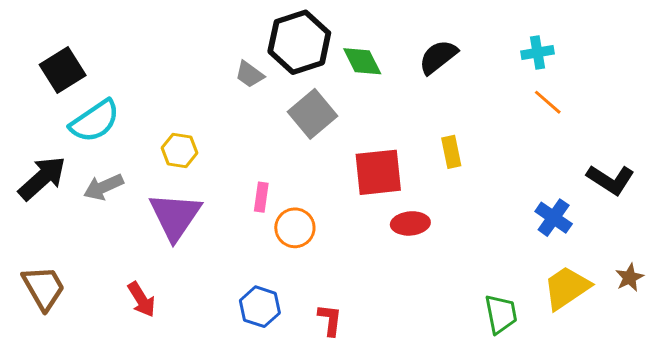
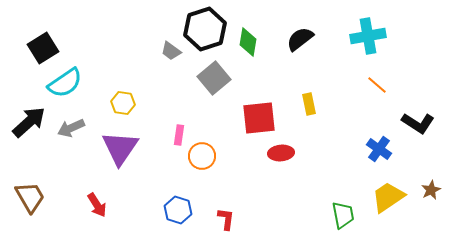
cyan cross: (537, 52) -> (368, 36), size x1.6
green diamond: (362, 61) -> (248, 42), turned 36
orange line: (548, 102) -> (377, 85), moved

